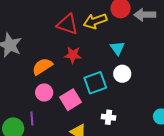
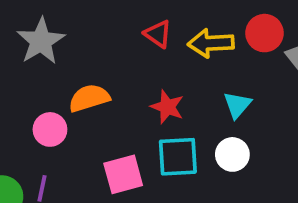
red triangle: (67, 24) -> (158, 34), size x0.7
red star: (73, 55) -> (167, 107), moved
pink circle: (44, 92) -> (50, 129), moved

